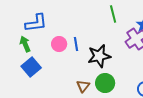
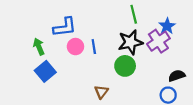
blue L-shape: (36, 23) -> (65, 27), moved
black star: (99, 56) -> (130, 42), moved
green circle: (105, 83) -> (125, 66), moved

